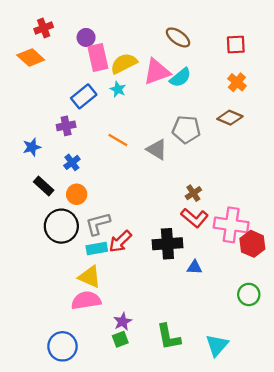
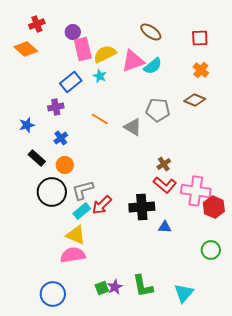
cyan rectangle: (97, 248) -> (82, 211), turned -30
purple star: (123, 322) -> (115, 287), moved

